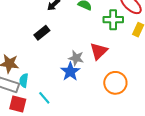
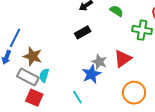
black rectangle: (42, 33) -> (83, 32), moved
cyan line: (44, 98) -> (77, 97), moved

